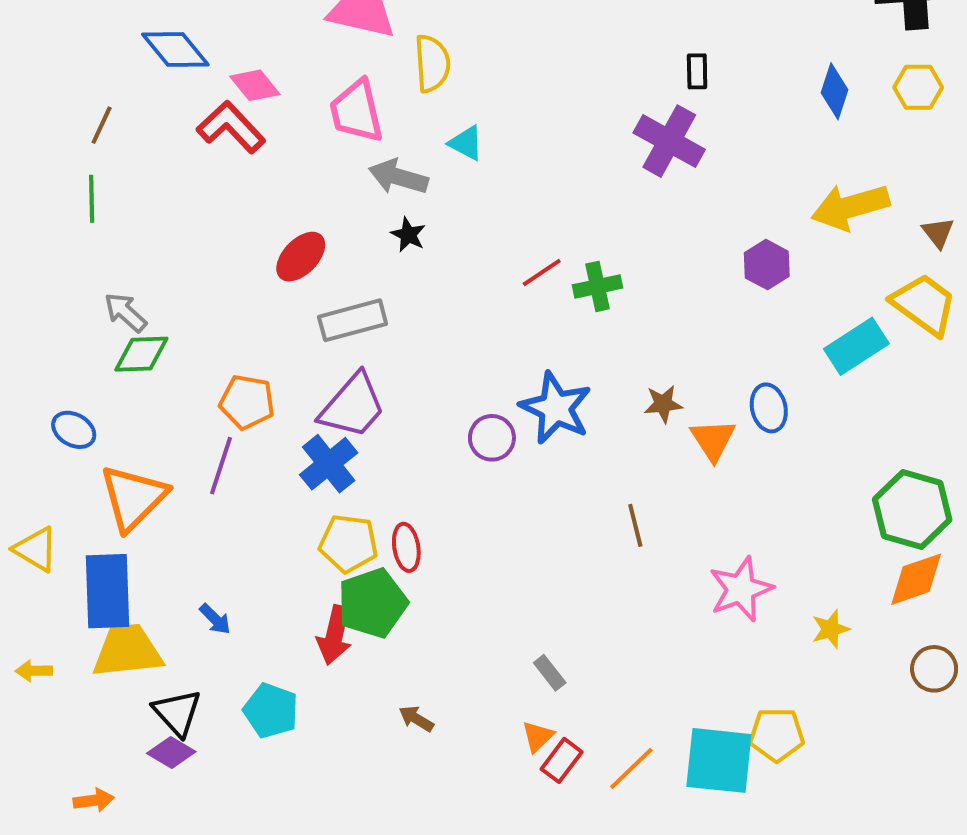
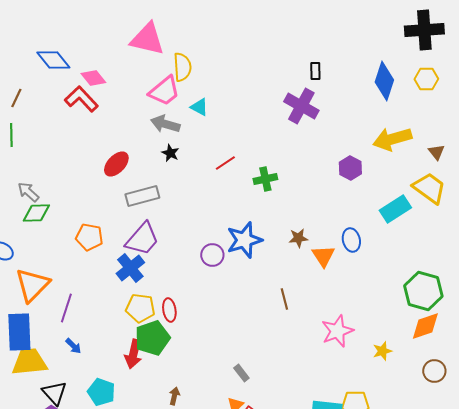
blue diamond: (834, 91) -> (384, 81), size x1.4
pink trapezoid: (356, 111) -> (164, 91), moved, turned -116
red line: (542, 273) -> (225, 163), moved
blue star: (556, 408) -> (244, 240), turned 30
purple line: (221, 466) -> (66, 308), moved
brown arrow: (416, 719) -> (174, 396), turned 72

